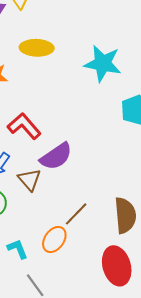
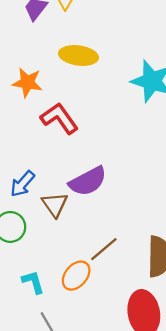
red L-shape: (24, 126) -> (59, 118), moved

